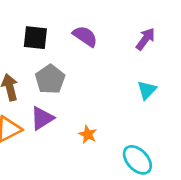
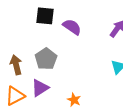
black square: (35, 38) -> (45, 16), moved

